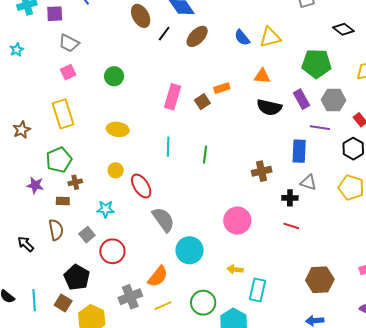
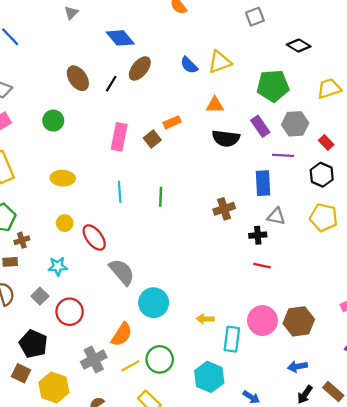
brown ellipse: (141, 16) -> (78, 78), moved
black line: (164, 34) -> (111, 84), moved
pink circle: (237, 221) -> (262, 321), moved
green circle: (203, 303) -> (160, 359), moved

